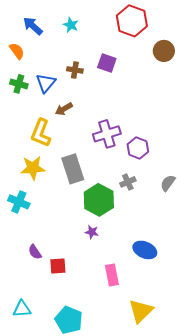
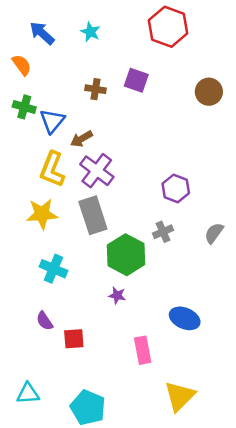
brown circle: (164, 51) -> (209, 92), moved
blue triangle: (46, 83) -> (52, 121), moved
purple cross: (107, 134) -> (97, 171), moved, turned -36
cyan cross: (19, 202) -> (53, 269), moved

